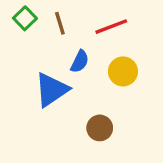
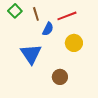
blue semicircle: (80, 61) -> (48, 29), moved
blue triangle: (52, 90) -> (31, 54), turned -30

